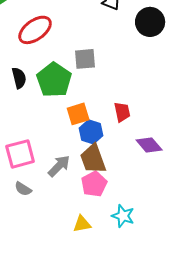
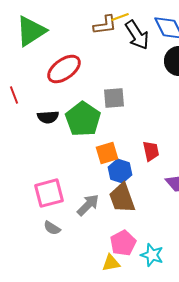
black semicircle: (19, 78) -> (48, 117), turned 100
pink pentagon: (94, 184) -> (123, 243), moved

